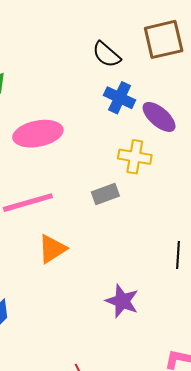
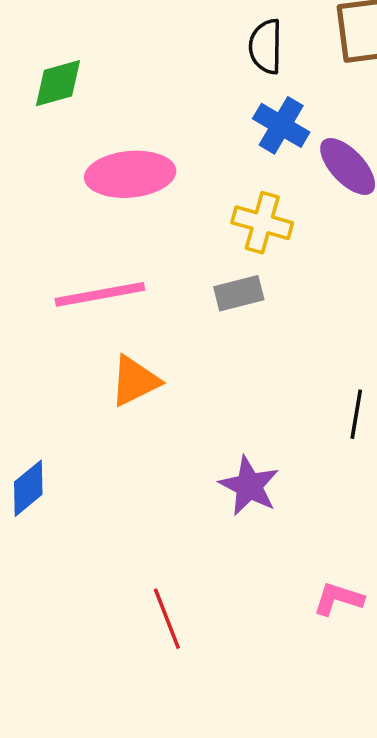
black semicircle: (106, 55) -> (266, 47), turned 44
yellow cross: (135, 157) -> (262, 223), moved

